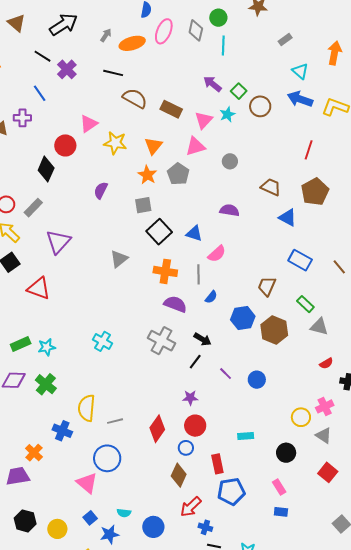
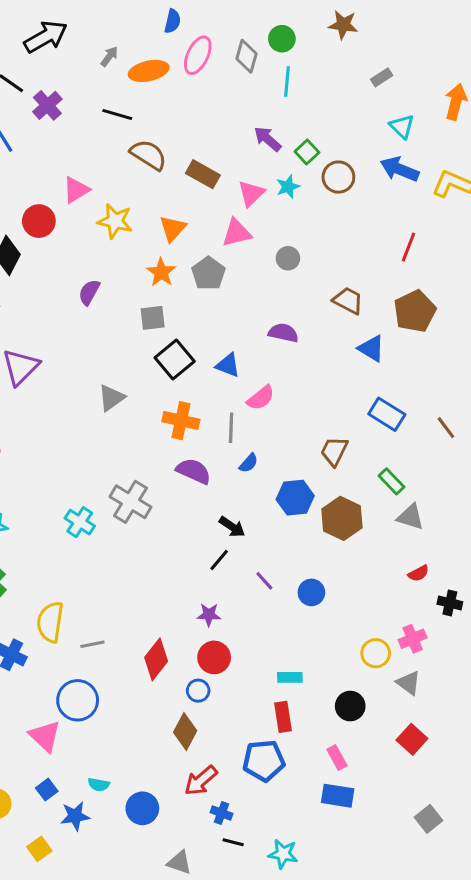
gray cross: (162, 341) -> (130, 502), moved
red rectangle: (217, 464) -> (283, 717), moved
blue rectangle: (281, 512) -> (338, 796), size x1.5

